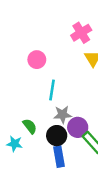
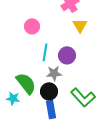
green semicircle: (30, 126) -> (26, 83), size x1.6
purple circle: (78, 127) -> (67, 55), moved

